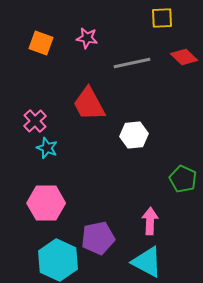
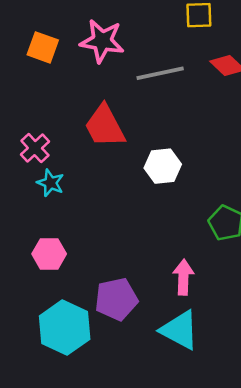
pink star: (87, 38) -> (102, 41), size x1.6
pink hexagon: (46, 203) -> (49, 254), size x0.7

